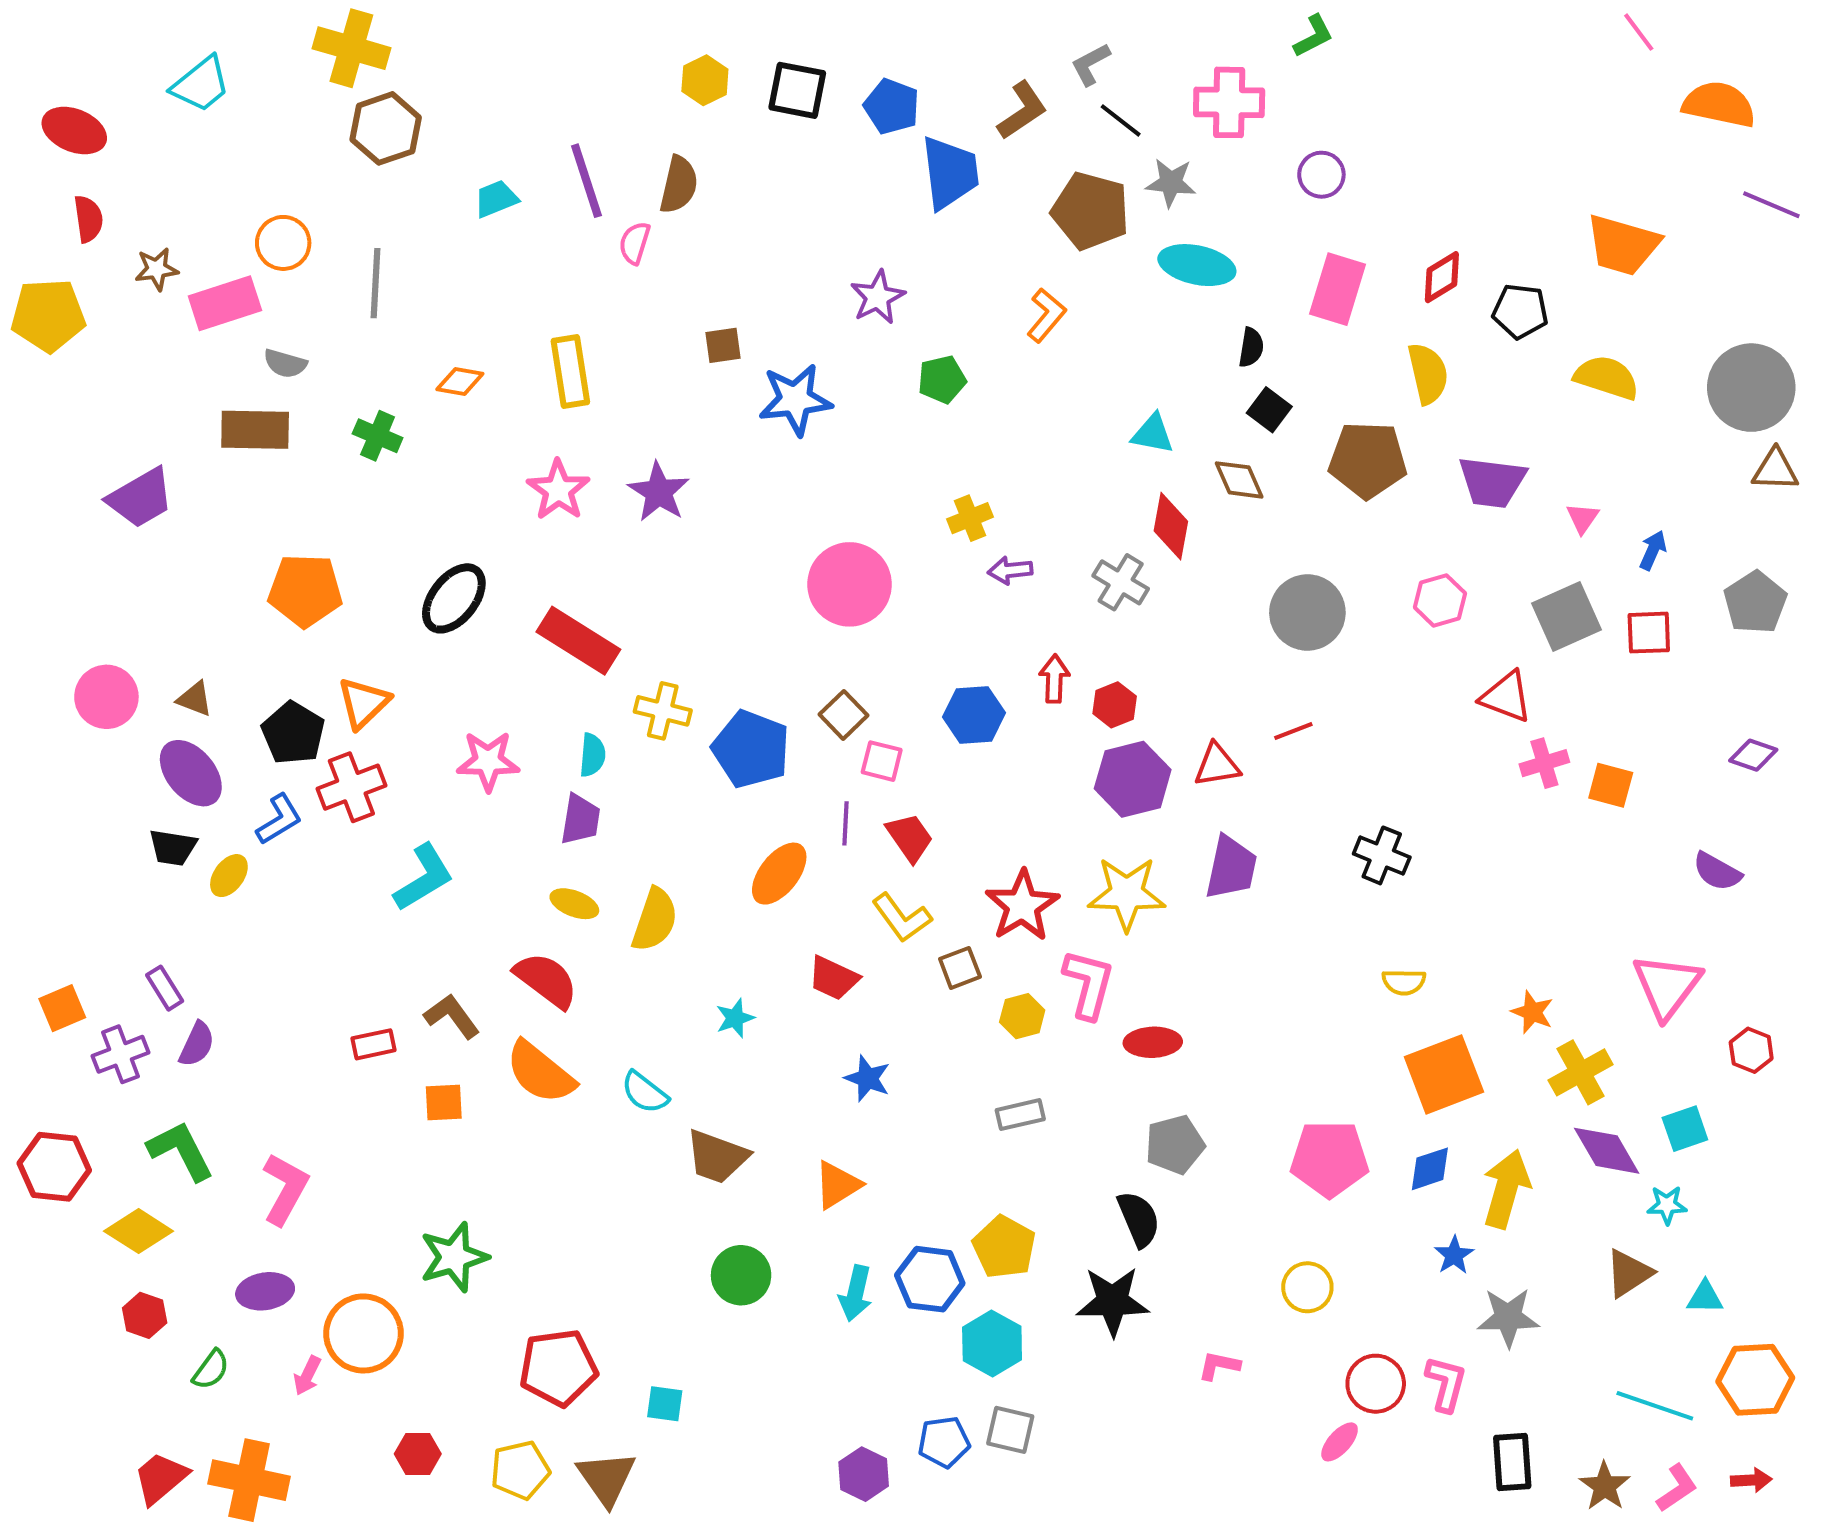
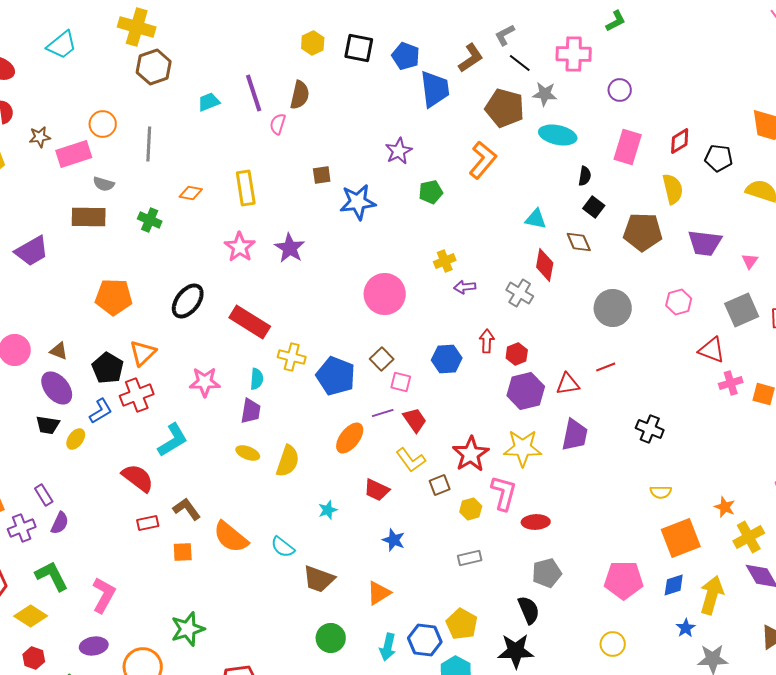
orange L-shape: (1046, 315) -> (483, 160), size x1.4
purple line: (845, 823) -> (383, 413), turned 70
red semicircle: (546, 980) -> (138, 478), moved

